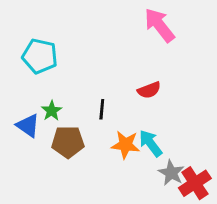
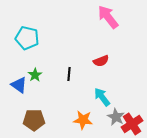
brown pentagon: (68, 142) -> (34, 120), moved
orange star: (125, 145) -> (83, 120), moved

